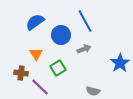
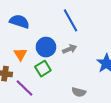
blue semicircle: (35, 22) -> (19, 21), turned 54
blue circle: (61, 35) -> (46, 47), moved

